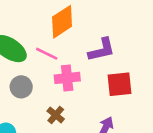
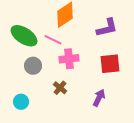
purple L-shape: (102, 50) -> (107, 28), moved

